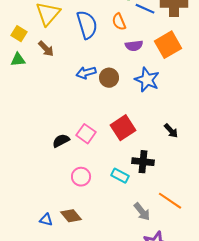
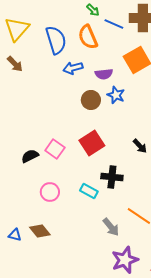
orange semicircle: (119, 22) -> (88, 37), size x1.4
purple semicircle: (134, 46) -> (104, 74), moved
blue arrow: (86, 73) -> (73, 68), moved
brown circle: (109, 78) -> (91, 100), moved
blue star: (147, 80) -> (116, 95), size x0.7

